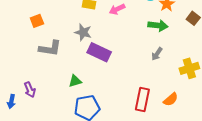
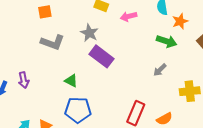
green triangle: (75, 81) -> (71, 81), turned 32

